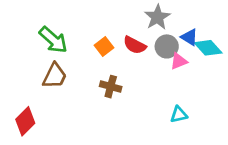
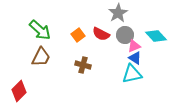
blue triangle: (189, 37) -> (135, 58), moved
cyan triangle: (179, 115) -> (132, 74), moved, size x1.5

